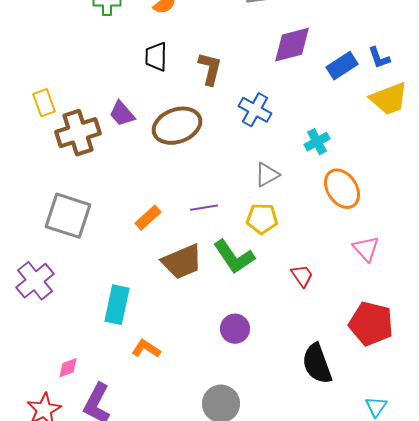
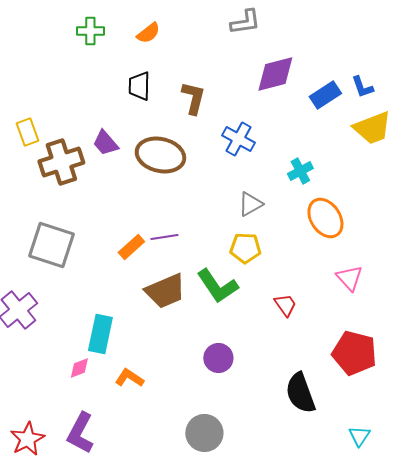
brown ellipse: (177, 126) -> (160, 155), turned 33
purple line: (204, 208) -> (164, 237), moved
pink diamond: (68, 368) -> (79, 368), moved

